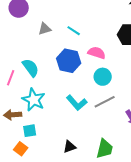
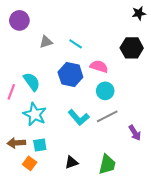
brown arrow: (13, 115) -> (16, 143), moved
cyan square: (30, 131) -> (40, 145), moved
orange square: (21, 149) -> (30, 163), moved

